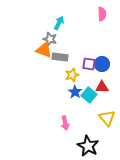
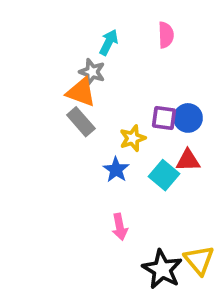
pink semicircle: (102, 14) -> (166, 35), moved
gray rectangle: (60, 57) -> (81, 122), moved, turned 42
blue star: (75, 92) -> (116, 170), moved
yellow triangle: (107, 118) -> (199, 260), moved

